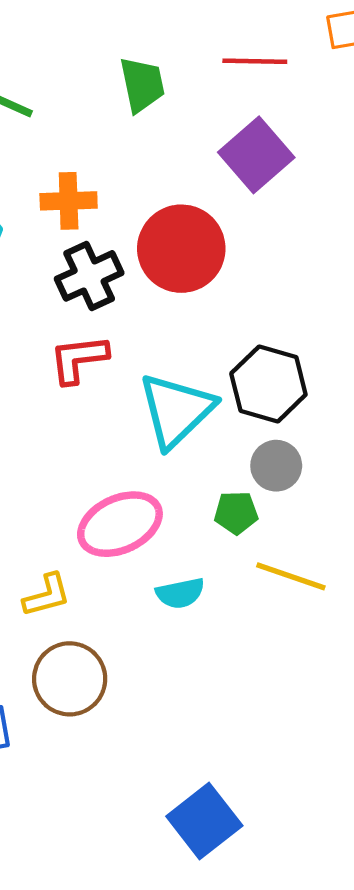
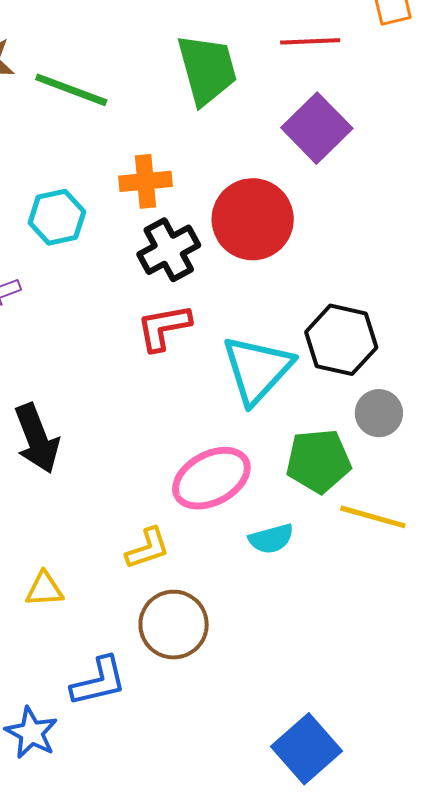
green trapezoid: (142, 85) -> (207, 69), size x1.4
gray circle: (276, 466) -> (379, 413), moved
green pentagon: (236, 513) -> (318, 461), size x1.6

